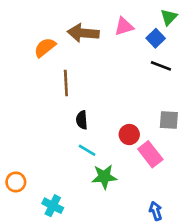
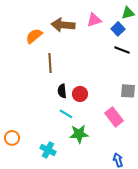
green triangle: (169, 17) -> (128, 13), turned 32
red circle: (129, 135) -> (80, 94), moved
cyan cross: (53, 206) -> (48, 150), moved

